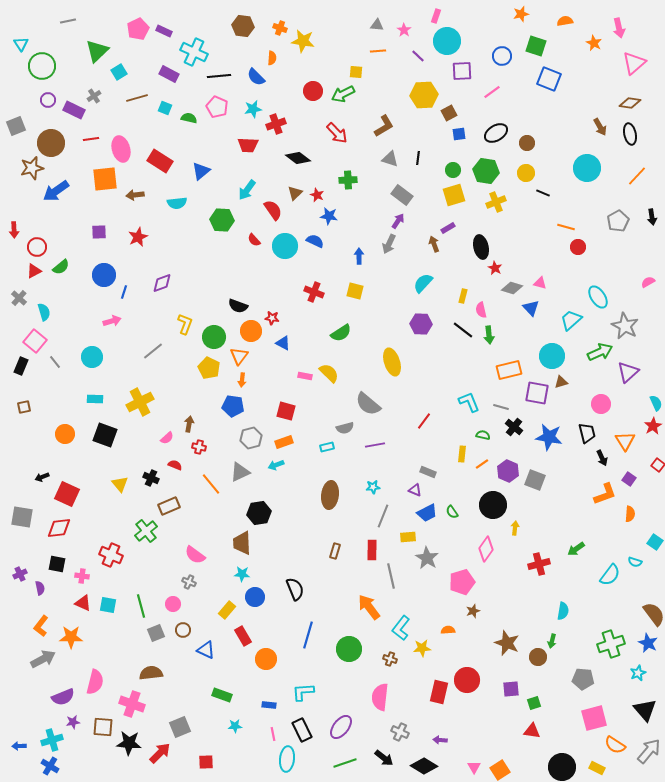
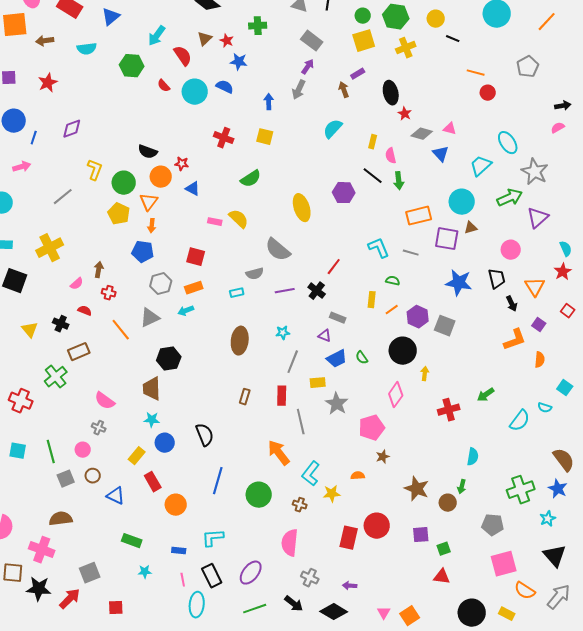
black arrow: (652, 217) -> (563, 106), moved, turned -91
purple hexagon: (421, 324) -> (344, 193), moved
black cross: (514, 427) -> (317, 291), moved

